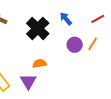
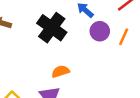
purple circle: (75, 45) -> (100, 31), moved

